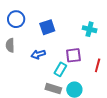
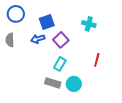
blue arrow: (38, 54) -> (38, 39), moved
purple square: (73, 55) -> (61, 40), moved, turned -35

